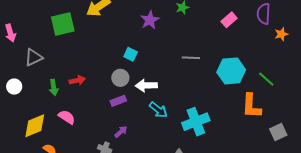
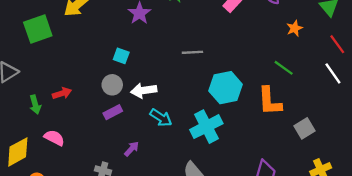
orange star: (281, 34) -> (295, 28), moved
cyan hexagon: (231, 71) -> (226, 88), moved
purple arrow: (121, 132) -> (132, 149), moved

